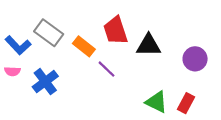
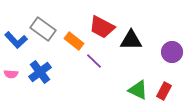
red trapezoid: (116, 30) -> (102, 27), turned -44
pink semicircle: (12, 71) -> (11, 74), moved

